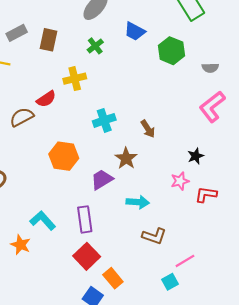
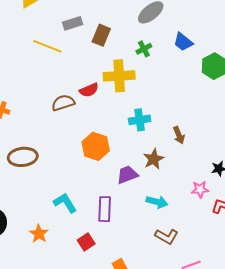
yellow cross: (75, 79) -> (119, 76), size x1.4
orange star: (21, 245) -> (39, 234), moved
red square: (87, 256) -> (86, 242), moved, size x0.7

